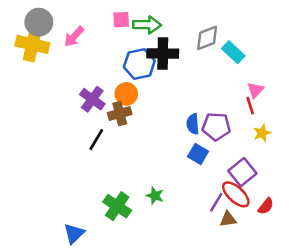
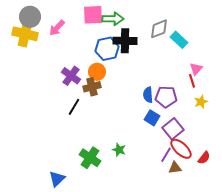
pink square: (121, 20) -> (93, 15), size x1.5
purple square: (242, 172) -> (173, 129), moved

